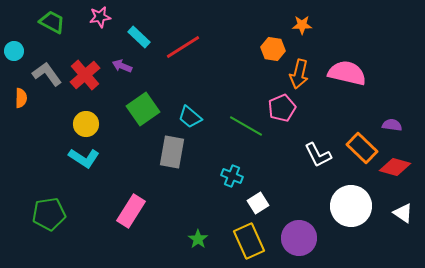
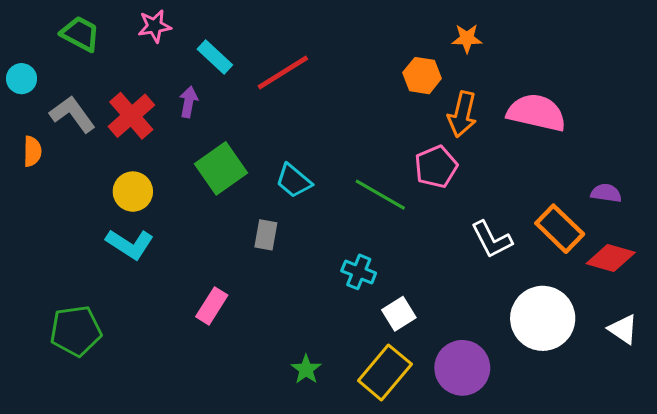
purple arrow: (122, 66) -> (189, 102), turned 78
gray rectangle: (172, 152) -> (266, 235), size x0.6
pink rectangle: (131, 211) -> (212, 306), moved, size x0.7
yellow rectangle: (249, 241) -> (385, 372), turned 64

